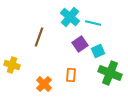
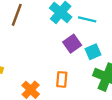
brown line: (39, 37) -> (17, 15), moved

